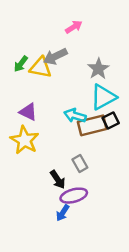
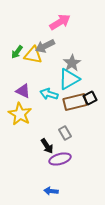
pink arrow: (74, 27) -> (60, 22), size x1.5
gray star: (98, 69) -> (72, 63), moved
cyan triangle: (103, 97) -> (69, 79), moved
cyan arrow: (75, 116) -> (49, 94), moved
blue arrow: (63, 213) -> (51, 191), moved, turned 64

